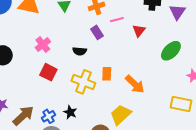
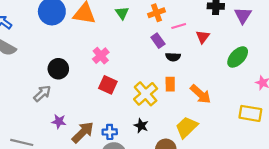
black semicircle: (80, 51) -> (173, 57), moved
yellow cross: (83, 82) -> (146, 94), turned 30
black star: (70, 112) -> (141, 126), moved
blue cross: (48, 116) -> (110, 132), turned 32

